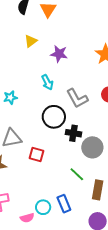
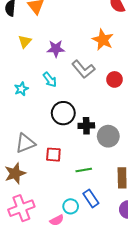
cyan star: (10, 98) -> (21, 89), moved
gray L-shape: (77, 98) -> (83, 69), moved
green line: (77, 174) -> (84, 170), moved, turned -42

